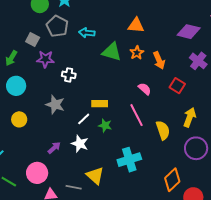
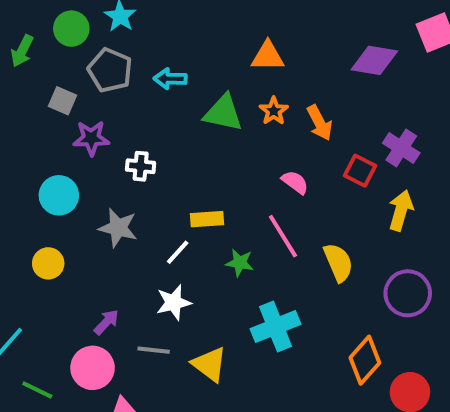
green arrow: (11, 58) -> (22, 51), moved
purple cross: (198, 61) -> (401, 148), moved
cyan circle: (16, 86) -> (59, 195), moved
yellow arrow: (190, 117) -> (401, 210), moved
green star: (105, 125) -> (240, 263), moved
white star: (80, 144) -> (174, 302), turned -30
purple arrow: (54, 148) -> (106, 322), moved
gray line: (74, 187) -> (154, 350), moved

